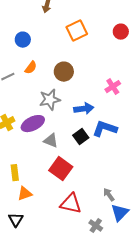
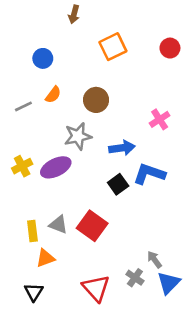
gray triangle: (51, 141) -> (58, 224), moved
red triangle: (71, 204) -> (96, 288), moved, turned 35
gray cross: (96, 226) -> (135, 278), moved

